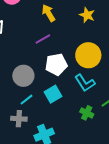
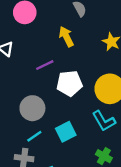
purple line: (43, 39) -> (45, 65), moved
white pentagon: (56, 64) -> (69, 83), moved

